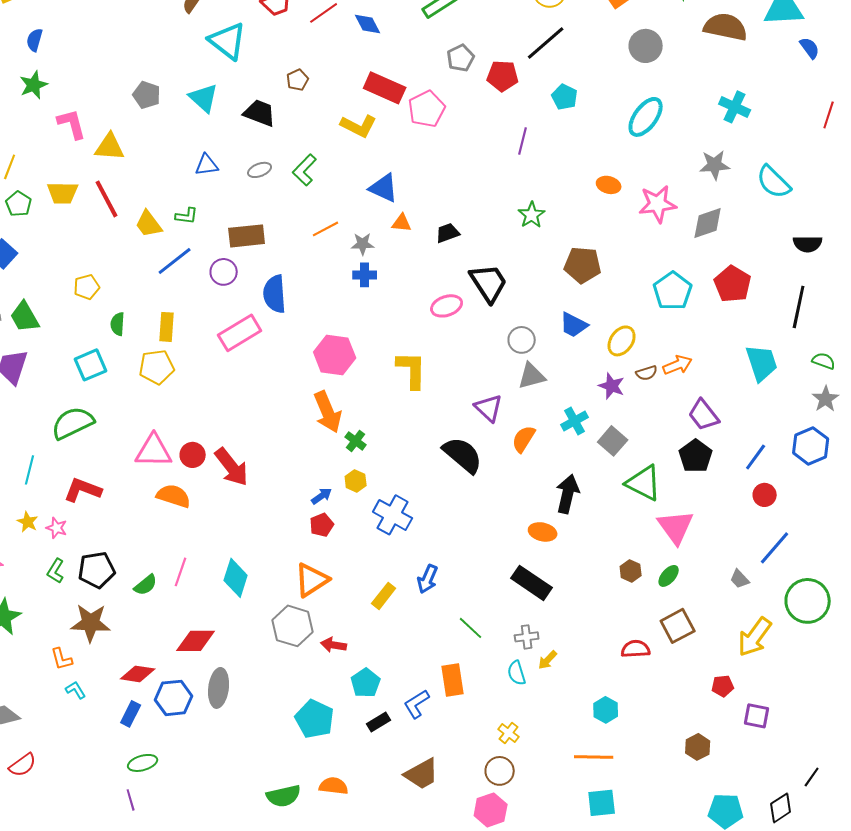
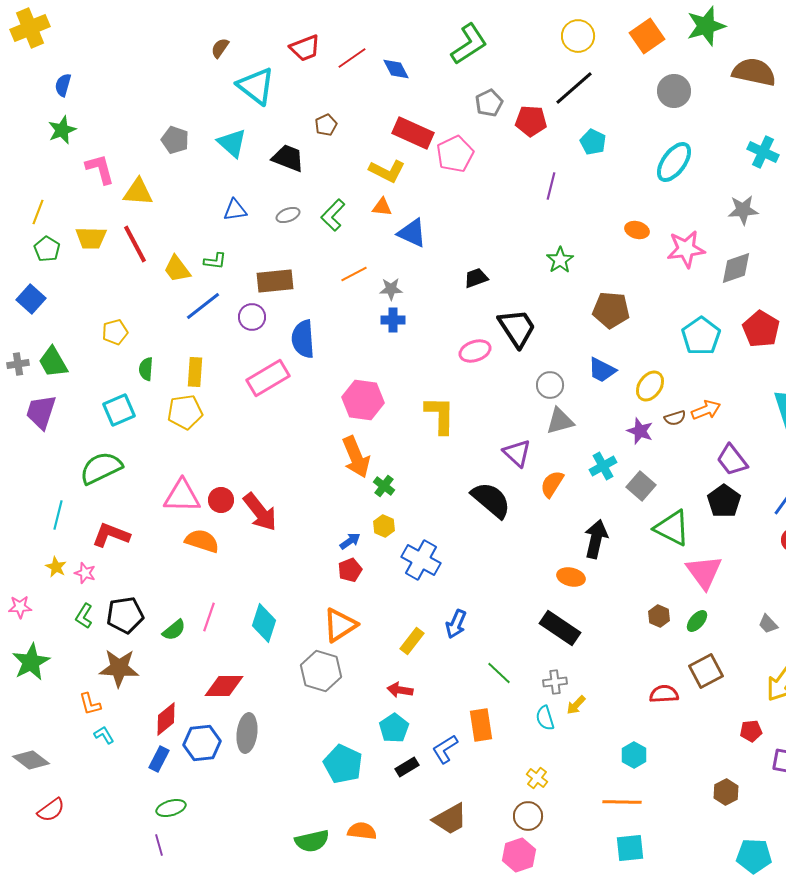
orange triangle: (402, 223) -> (382, 207), moved
red arrow: (334, 645) -> (400, 690), moved
red diamond: (138, 674) -> (166, 719), turned -48

